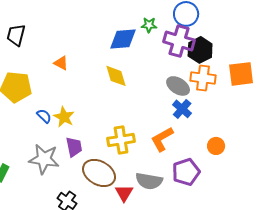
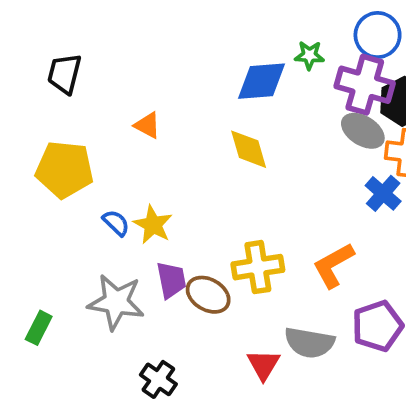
gray ellipse: (178, 86) -> (363, 131), moved
blue cross: (182, 109) -> (383, 193), moved
brown ellipse: (99, 173) -> (208, 295), moved, size x0.7

